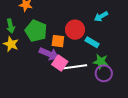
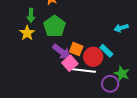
red circle: (75, 30) -> (93, 57), moved
orange square: (58, 41) -> (76, 49), moved
green star: (101, 62) -> (122, 74), moved

